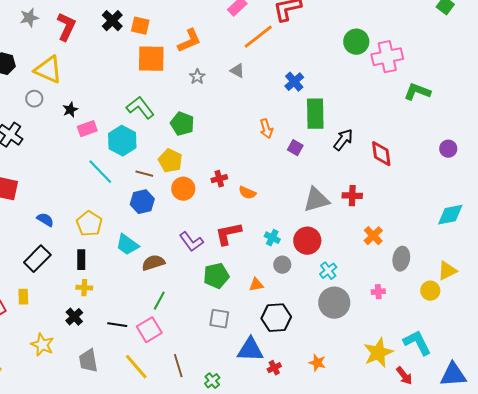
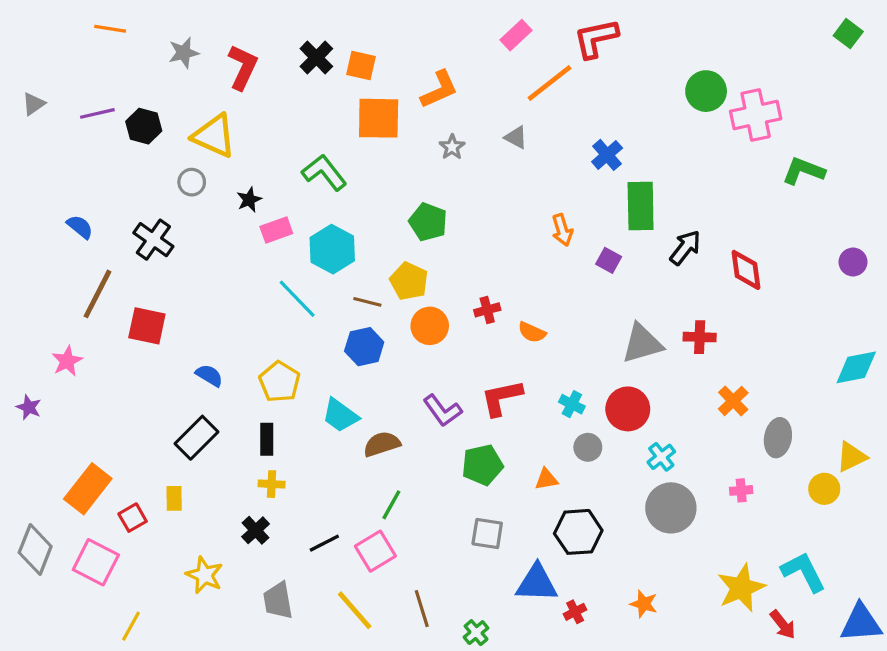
green L-shape: (140, 108) -> (324, 173), moved
black line: (117, 325) -> (324, 543), turned -36

